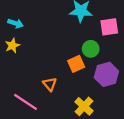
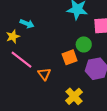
cyan arrow: (16, 23) -> (27, 24), moved
pink line: (25, 102) -> (22, 60), moved

